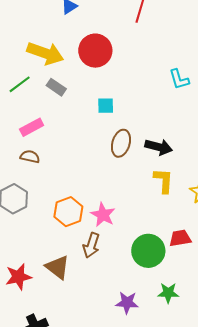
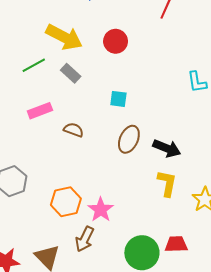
red circle: (95, 51) -> (116, 41), size x0.7
brown semicircle: (30, 157) -> (74, 130), moved

